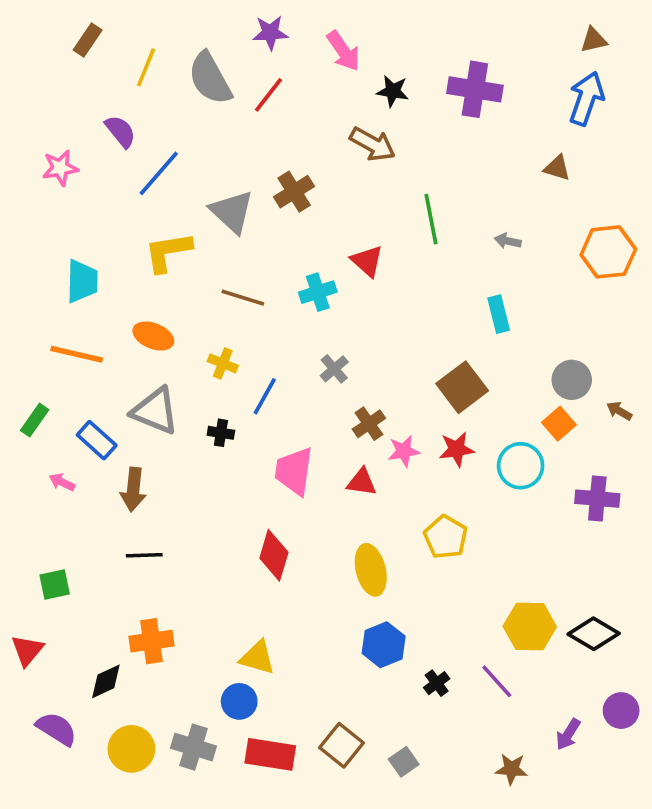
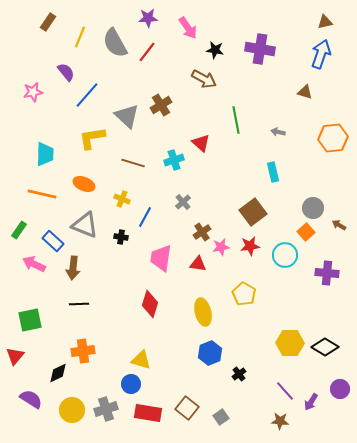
pink arrow: (62, 482) -> (34, 264), size x1.6
green square: (55, 584) -> (30, 320), size x1.4
purple line: (497, 681) -> (285, 391), moved
gray cross: (194, 747) -> (106, 409), turned -35

